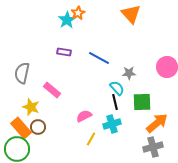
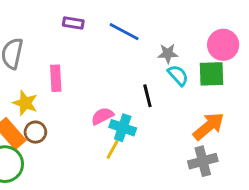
cyan semicircle: (117, 88) -> (178, 75), moved
pink rectangle: (52, 90) -> (56, 78), turned 48
green square: (142, 102) -> (211, 74), moved
cyan cross: (112, 124) -> (123, 128), moved, turned 36

